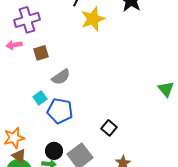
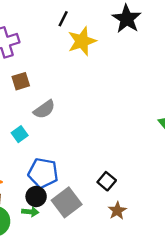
blue pentagon: (60, 111) -> (43, 173), moved
black square: (109, 128) -> (107, 181), moved

